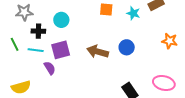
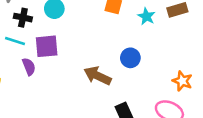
orange star: (170, 41) -> (182, 81), moved
brown arrow: (98, 52) -> (98, 76), moved

